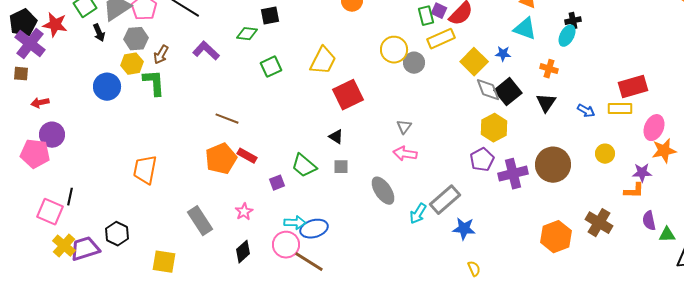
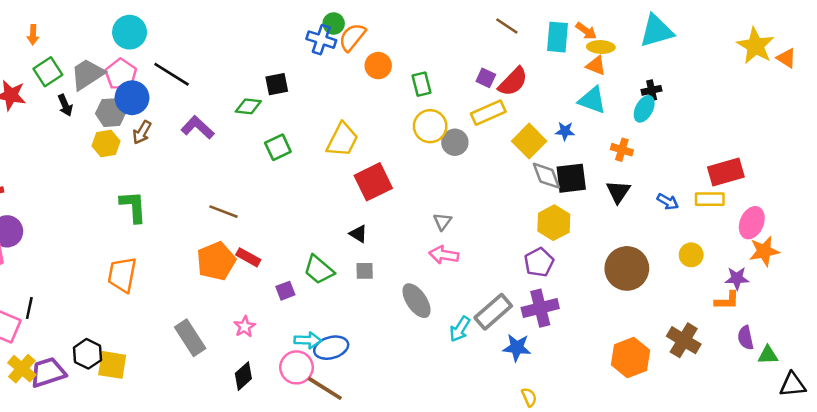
green rectangle: (426, 16) -> (421, 84), moved
green L-shape: (154, 83) -> (133, 207), moved
blue circle: (107, 87) -> (132, 98), moved
black square: (508, 92) -> (571, 178), turned 32
purple cross: (513, 174) -> (540, 308), moved
yellow square: (164, 262) -> (112, 365), moved

